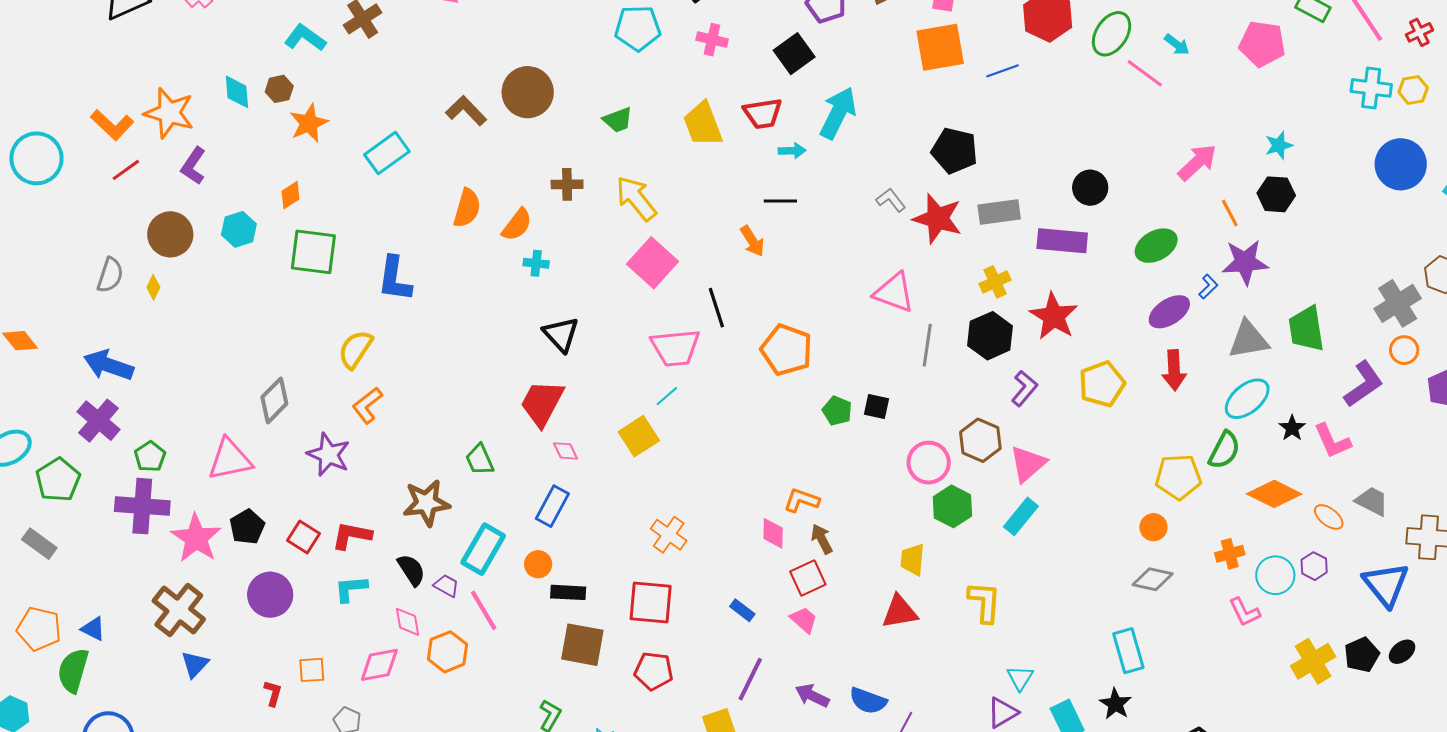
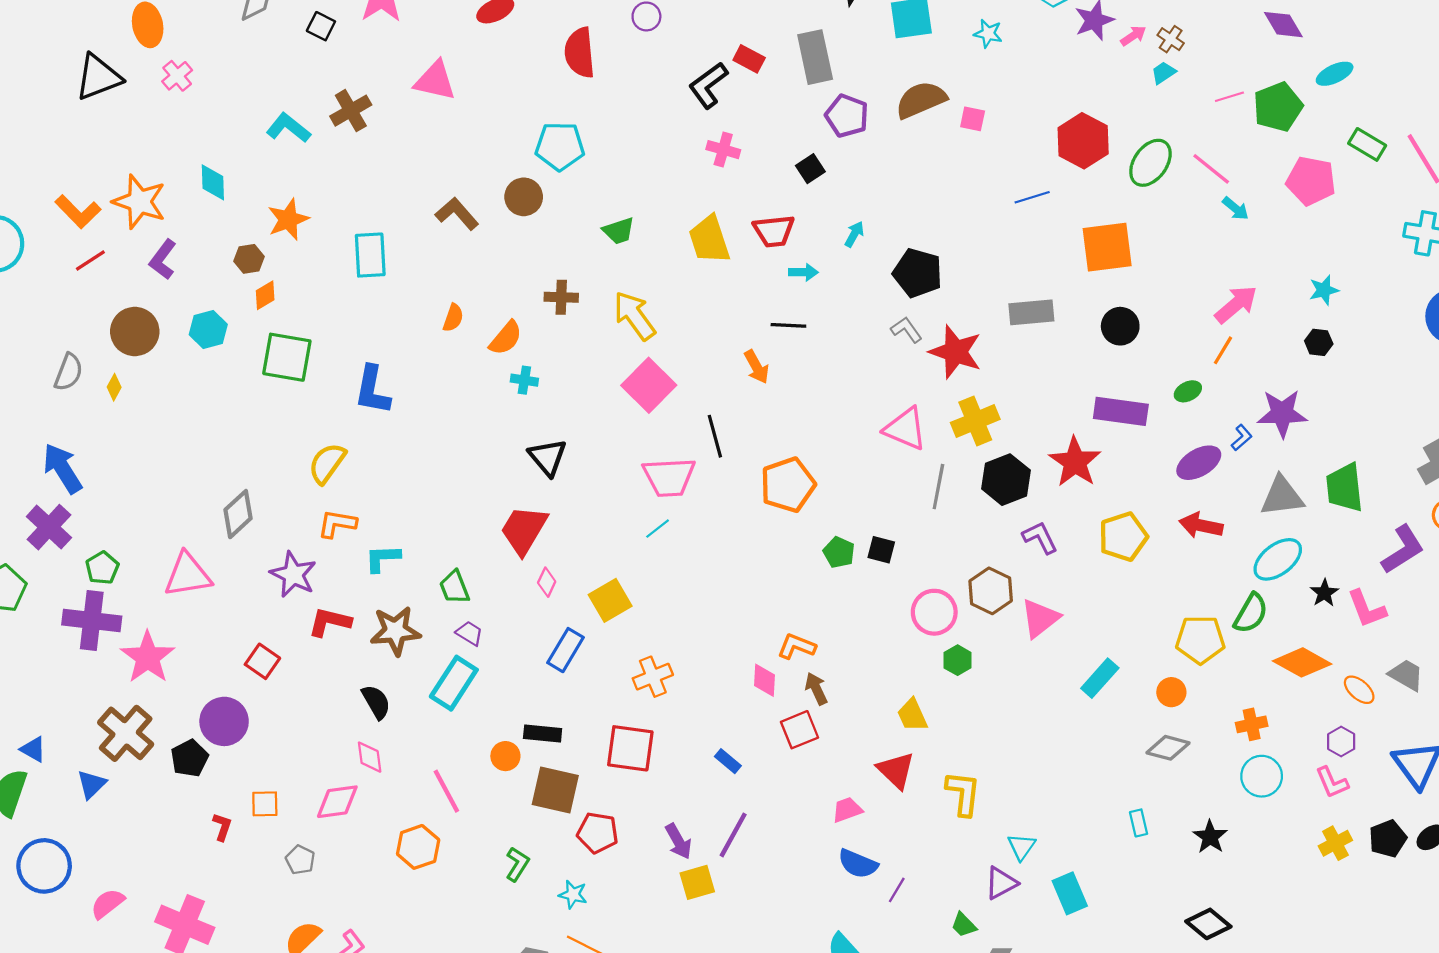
cyan pentagon: (638, 28) -> (560, 146), moved
cyan arrow: (1177, 45) -> (1236, 208), moved
orange square: (940, 47) -> (1107, 247), moved
black square: (794, 54) -> (810, 169), size x0.7
pink line: (1145, 73) -> (1211, 169), moved
brown hexagon: (279, 89) -> (249, 259), moved
brown circle: (528, 92) -> (524, 197), size x0.7
cyan arrow: (838, 113) -> (854, 234), size x0.5
black pentagon: (955, 151) -> (918, 273), moved
cyan rectangle: (387, 153) -> (370, 255), turned -60
black hexagon: (1276, 194) -> (1319, 342), size x0.7
orange semicircle: (467, 208) -> (453, 318), size x0.7
gray rectangle: (999, 212) -> (1031, 312), moved
orange line: (1230, 213) -> (1223, 350), moved, turned 56
purple rectangle: (1062, 241) -> (1121, 411), moved
green ellipse: (1156, 246) -> (1188, 391), size x0.6
yellow cross: (995, 282) -> (975, 421), moved, size x1.4
orange pentagon: (786, 350) -> (788, 485), turned 30
blue arrow: (109, 365) -> (62, 468), turned 36
red arrow: (1174, 370) -> (1201, 525), turned 102
purple L-shape: (1024, 388) -> (1040, 538), turned -69
orange L-shape: (367, 405) -> (337, 524), turned 45
yellow square: (639, 436) -> (610, 600), moved
pink diamond: (565, 451) -> (547, 582), turned 48
blue rectangle: (552, 506) -> (565, 650), moved
green hexagon: (952, 506) -> (958, 660), size x0.7
cyan rectangle: (1021, 516) -> (1100, 678), moved
black pentagon: (247, 527) -> (189, 758), moved
red L-shape: (352, 535) -> (330, 622), moved
orange cross: (669, 535) -> (653, 677), turned 30
yellow trapezoid: (912, 560) -> (912, 715), turned -32
orange circle: (538, 564) -> (505, 756), moved
cyan circle: (1275, 575) -> (1262, 776), moved
purple trapezoid: (446, 586) -> (469, 633), moved
cyan L-shape: (351, 589) -> (382, 558), moved
yellow L-shape: (985, 602) -> (963, 793), moved
pink line: (484, 610) -> (446, 791), moved
red triangle: (900, 612) -> (896, 770), turned 51
pink L-shape: (1245, 612) -> (1332, 782), moved
pink trapezoid: (804, 620) -> (847, 810), moved, turned -64
cyan rectangle: (1128, 651) -> (1139, 823), size x0.6
orange hexagon: (447, 652) -> (418, 847), moved
yellow cross: (1313, 661) -> (1335, 843), size x0.7
blue triangle: (195, 664) -> (92, 784), moved
red pentagon: (654, 671) -> (598, 833), moved
purple arrow: (812, 696) -> (678, 841), moved, turned -148
black star: (1115, 704) -> (1210, 837), moved

